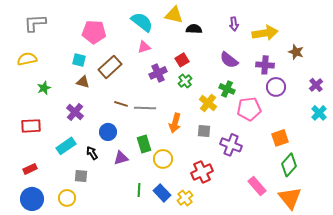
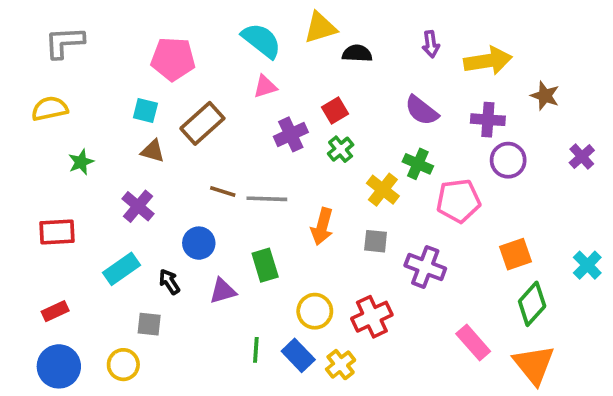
yellow triangle: (174, 15) -> (320, 28), turned -30
cyan cross: (319, 113) -> (587, 265), moved
yellow circle: (163, 159) -> (315, 311), moved

